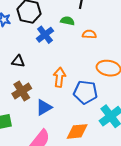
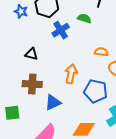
orange semicircle: (89, 34) -> (101, 52), moved
brown cross: (22, 91) -> (32, 84), turned 30

